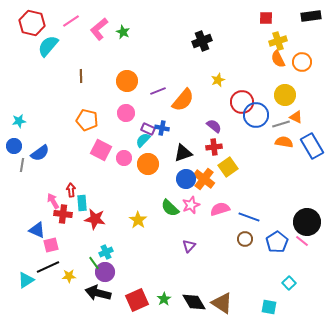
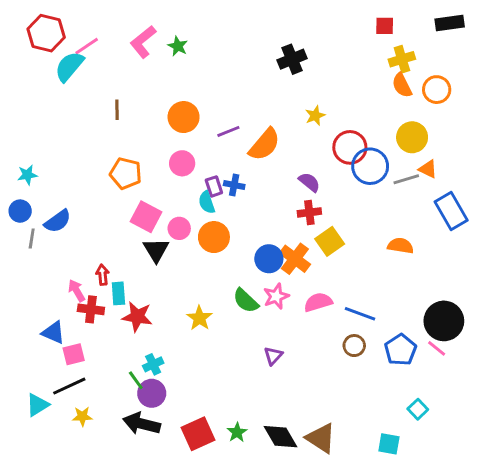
pink line: (71, 21) -> (87, 46), moved
purple rectangle: (148, 129) -> (214, 186), turned 48
cyan semicircle: (143, 140) -> (207, 202), turned -63
orange semicircle: (284, 142) -> (400, 246), moved
black triangle: (183, 153) -> (156, 250), moved, turned -42
yellow star: (69, 276) -> (82, 416), moved

